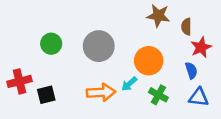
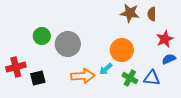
brown semicircle: (186, 27) -> (152, 14), moved
gray circle: (99, 46) -> (68, 44), moved
blue semicircle: (191, 70) -> (169, 59), moved, turned -96
blue triangle: (199, 97) -> (152, 78), moved

